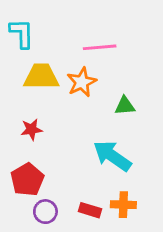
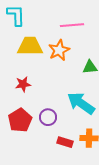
purple circle: (45, 212) -> (48, 117), moved

